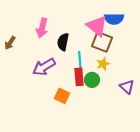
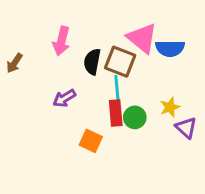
blue semicircle: (114, 19) -> (170, 48), moved
brown square: (102, 42) -> (120, 62), moved
yellow star: (103, 64) -> (170, 107), moved
purple arrow: (44, 67) -> (64, 98), size x0.7

